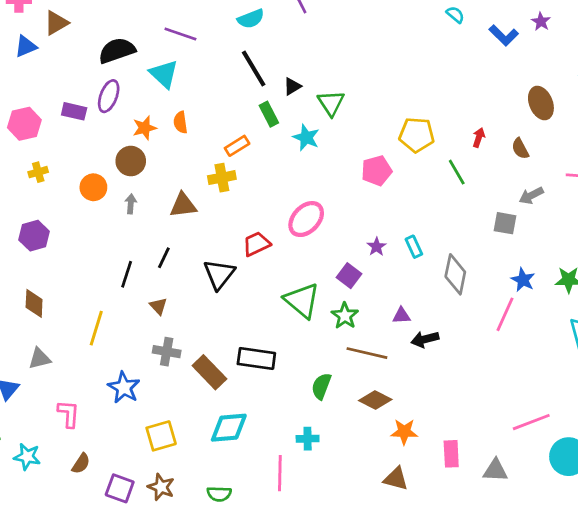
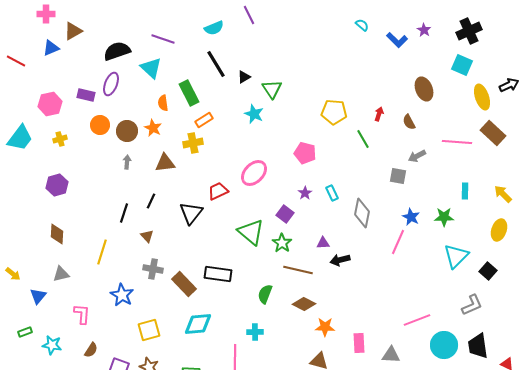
green rectangle: (269, 114) -> (189, 93), moved, size x1.4
orange star: (145, 128) -> (153, 128), moved, turned -30
pink pentagon: (377, 171) -> (305, 153), moved, turned 30
orange circle: (93, 187) -> (100, 125), moved

